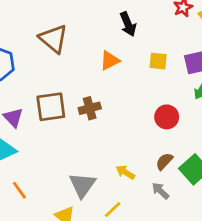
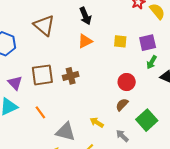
black arrow: (128, 24) -> (85, 16), moved
brown semicircle: (164, 161) -> (122, 105), moved
gray triangle: (82, 185) -> (66, 132), turned -50
orange line: (19, 190) -> (40, 112), moved

